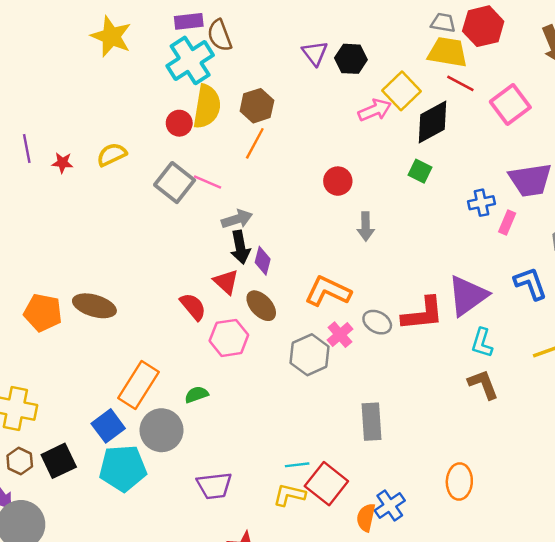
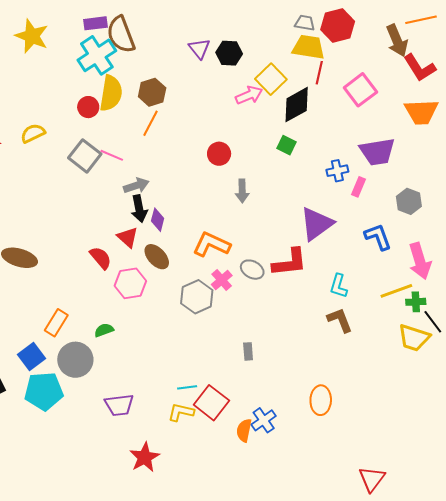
brown semicircle: (220, 35) -> (121, 35), size x1.4
red line: (460, 83) -> (319, 73), turned 75
purple triangle: (468, 296) -> (317, 224), moved
orange rectangle: (139, 385) -> (56, 323), size x0.7
gray rectangle: (371, 422) -> (248, 351), size x0.6

